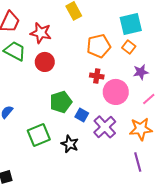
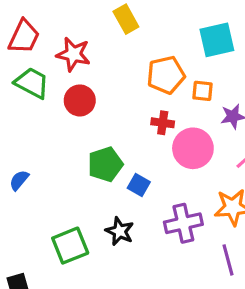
orange square: (129, 47) -> (203, 91), moved, turned -32
purple cross: (105, 127) -> (183, 223), moved, turned 30
green square: (39, 135) -> (70, 246), moved

